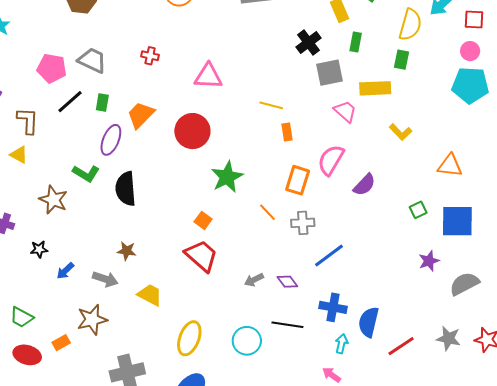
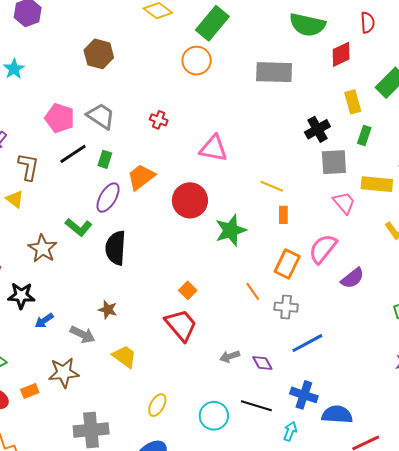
green star: (227, 177) -> (231, 230), moved
black star: (39, 249) -> (21, 296), size x1.5
blue semicircle: (369, 322) -> (337, 415), turned 72
yellow ellipse: (189, 338) -> (157, 405), size x0.7
cyan arrow: (342, 344) -> (290, 431), moved

